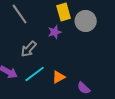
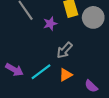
purple star: (55, 32) -> (50, 24), moved
gray arrow: (29, 49) -> (65, 50), moved

